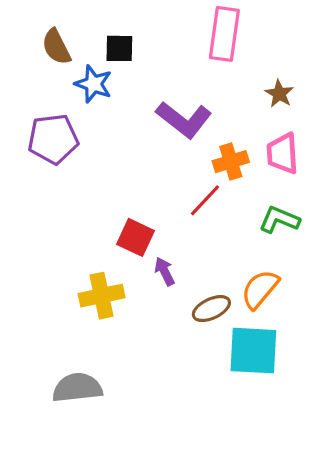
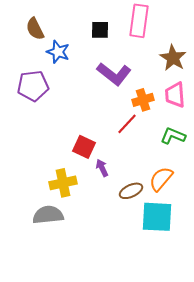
black square: (119, 48) -> (100, 30), moved
brown star: (279, 94) -> (173, 58), size x1.5
gray semicircle: (77, 388) -> (48, 215), moved

